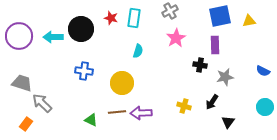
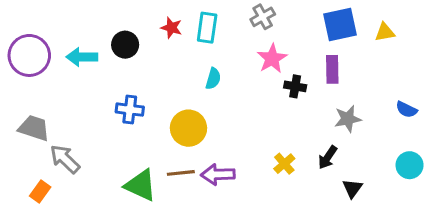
black circle: (81, 29) -> (125, 45), size x0.7
black cross: (200, 65) -> (295, 86), moved
yellow cross: (184, 106) -> (284, 164), turned 32
green triangle: (91, 120) -> (141, 185), size x1.6

